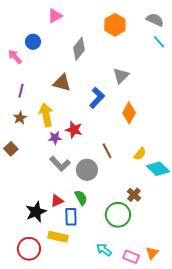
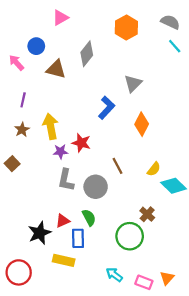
brown triangle: (62, 83) -> (56, 69), moved
gray L-shape: (60, 164) -> (66, 180), turned 55
red circle: (29, 249) -> (19, 272), moved

